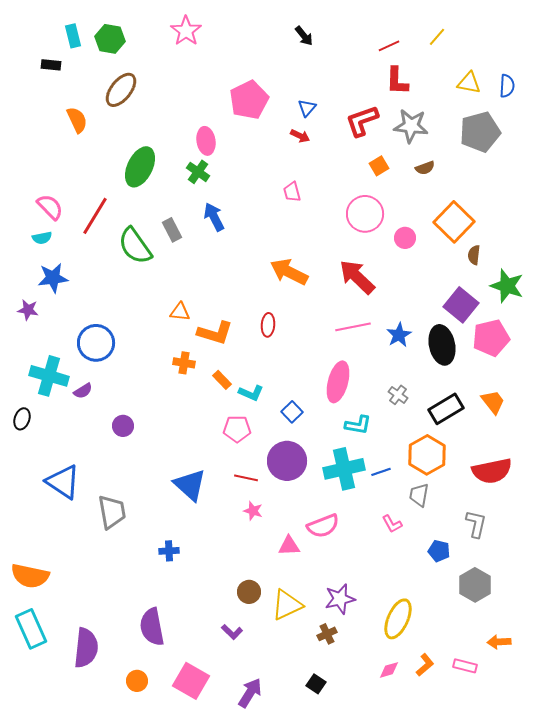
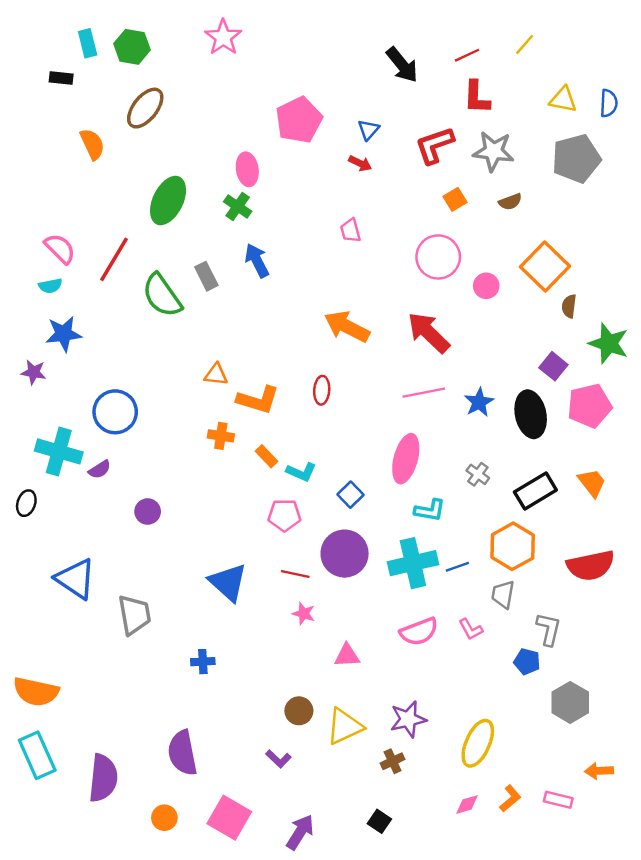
black arrow: (304, 36) -> (402, 65), moved, size x1.5
purple square: (461, 305) -> (553, 366), size x0.7
gray L-shape: (476, 524) -> (549, 629), moved
pink semicircle: (323, 526) -> (419, 632), moved

